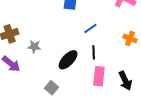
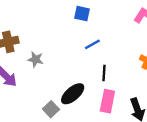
blue line: (90, 29) -> (92, 44), moved
black ellipse: (68, 60) -> (73, 94), moved

